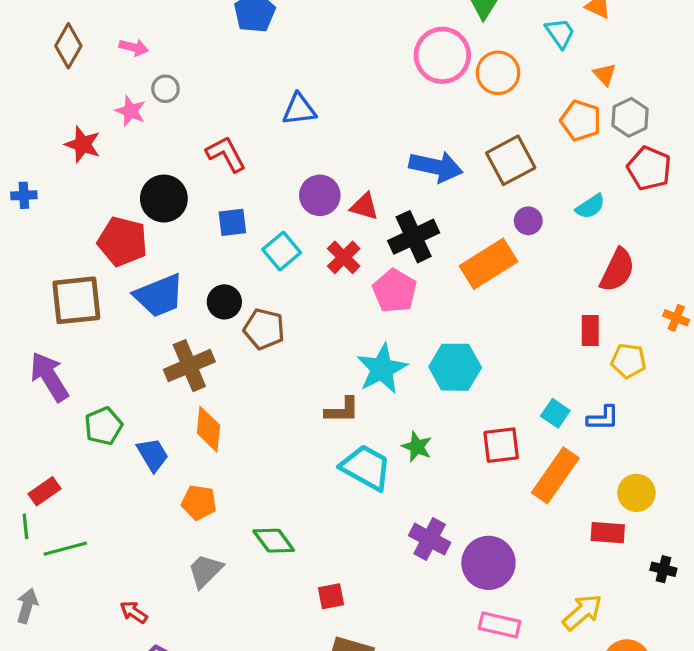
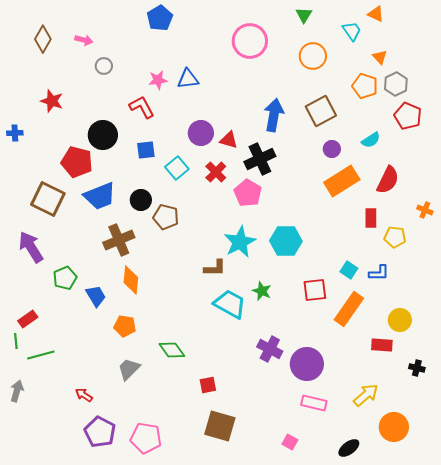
pink circle: (442, 55) -> (250, 41), moved
pink star: (130, 111) -> (158, 80), moved, turned -30
blue arrow: (436, 167) -> (274, 115), turned -92
orange rectangle: (488, 264) -> (342, 181), moved
brown square: (76, 300) -> (48, 199), turned 32

